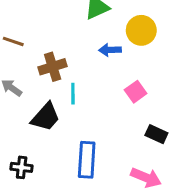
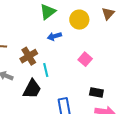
blue arrow: (110, 50) -> (54, 36), moved
black rectangle: (156, 134) -> (96, 92), moved

